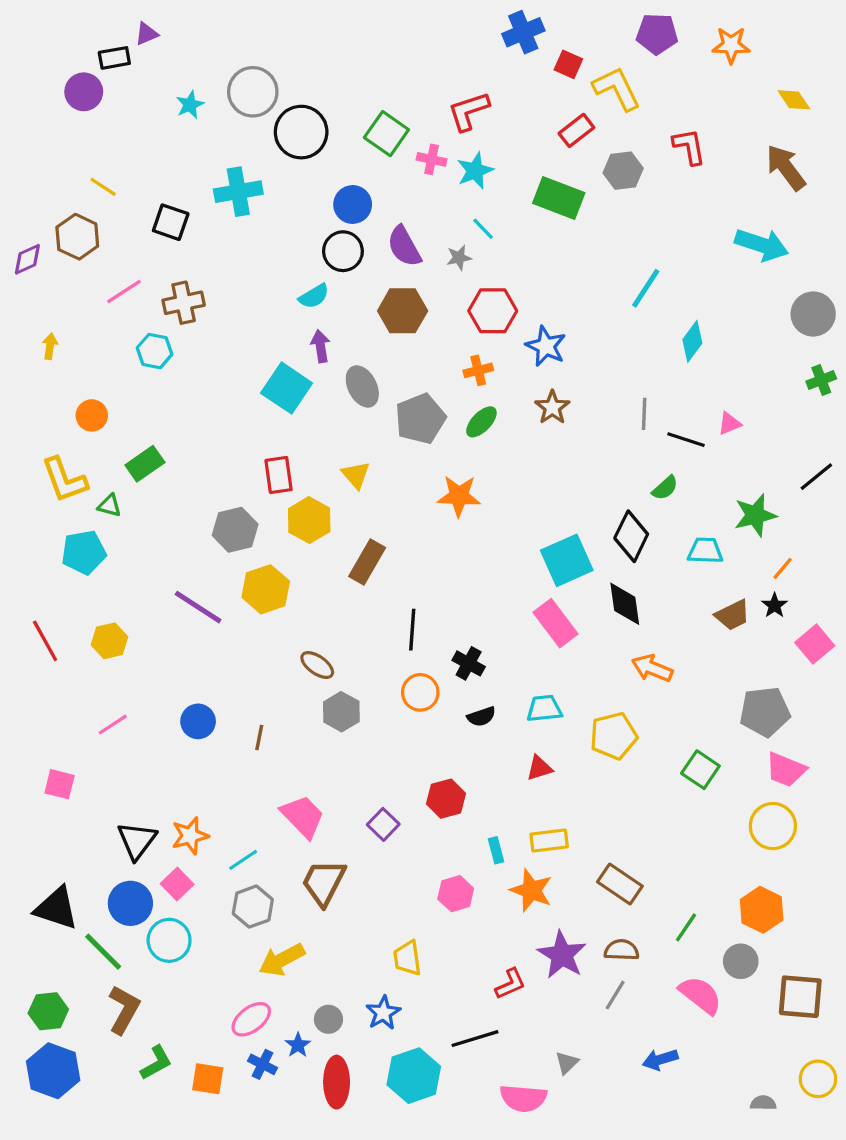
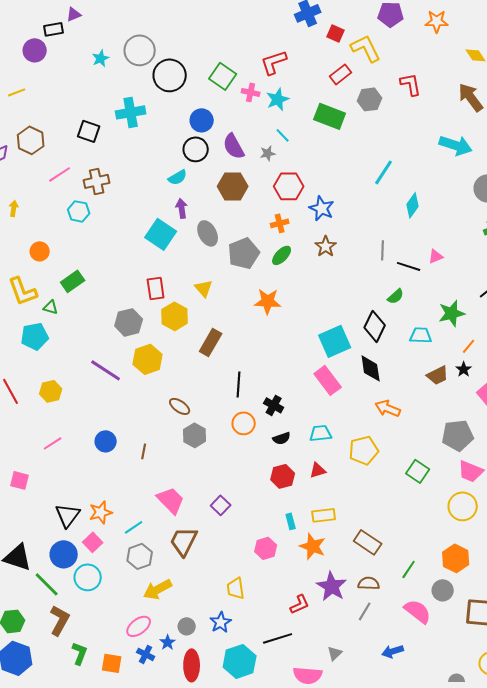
yellow line: (103, 187) -> (17, 92), moved, turned -54
red hexagon: (446, 799) -> (283, 476), moved
green L-shape: (156, 1063) -> (80, 653), turned -40

